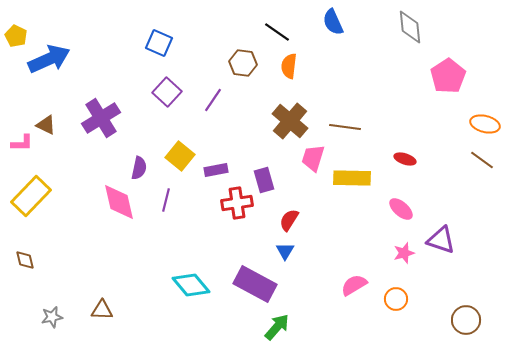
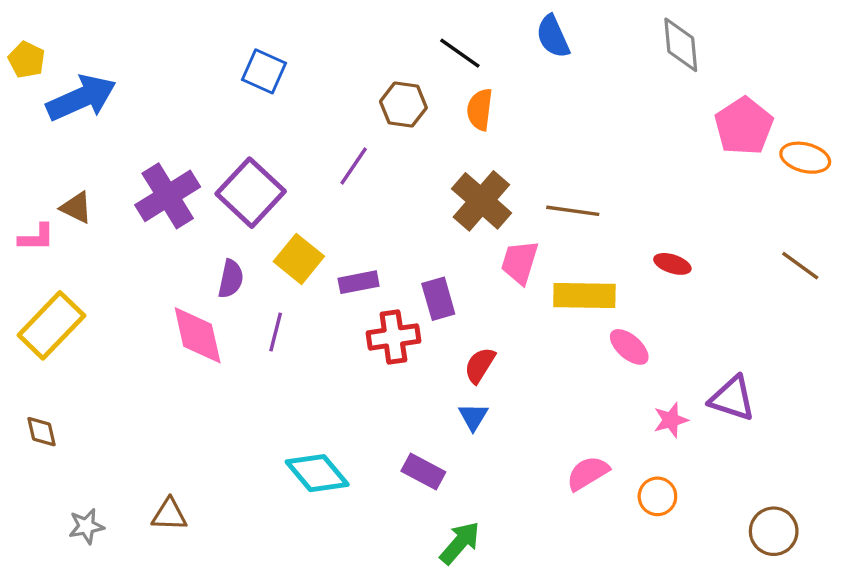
purple square: (167, 92) -> (251, 193), moved, size x1.4
orange ellipse: (485, 124) -> (805, 158), moved
pink ellipse: (401, 209) -> (629, 347), moved
purple rectangle: (255, 284) -> (423, 471), size x0.6

